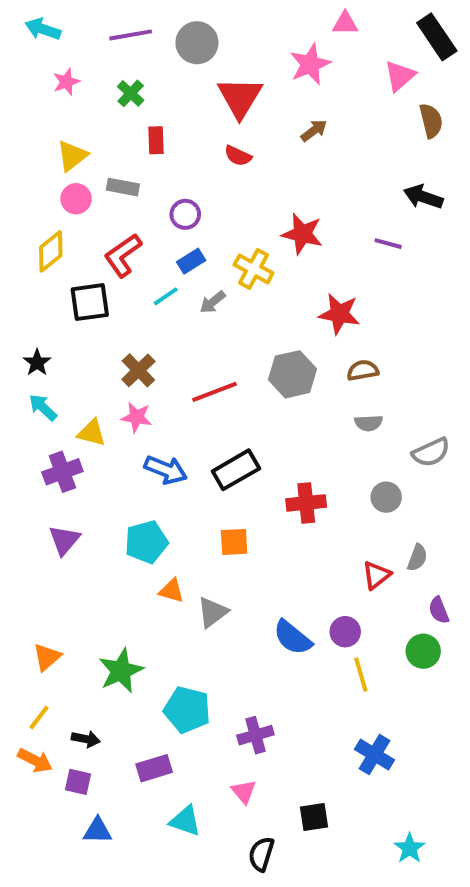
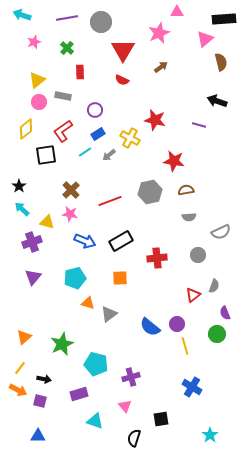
black rectangle: (437, 37) -> (224, 19), turned -60
blue triangle: (98, 831) -> (38, 436), moved

